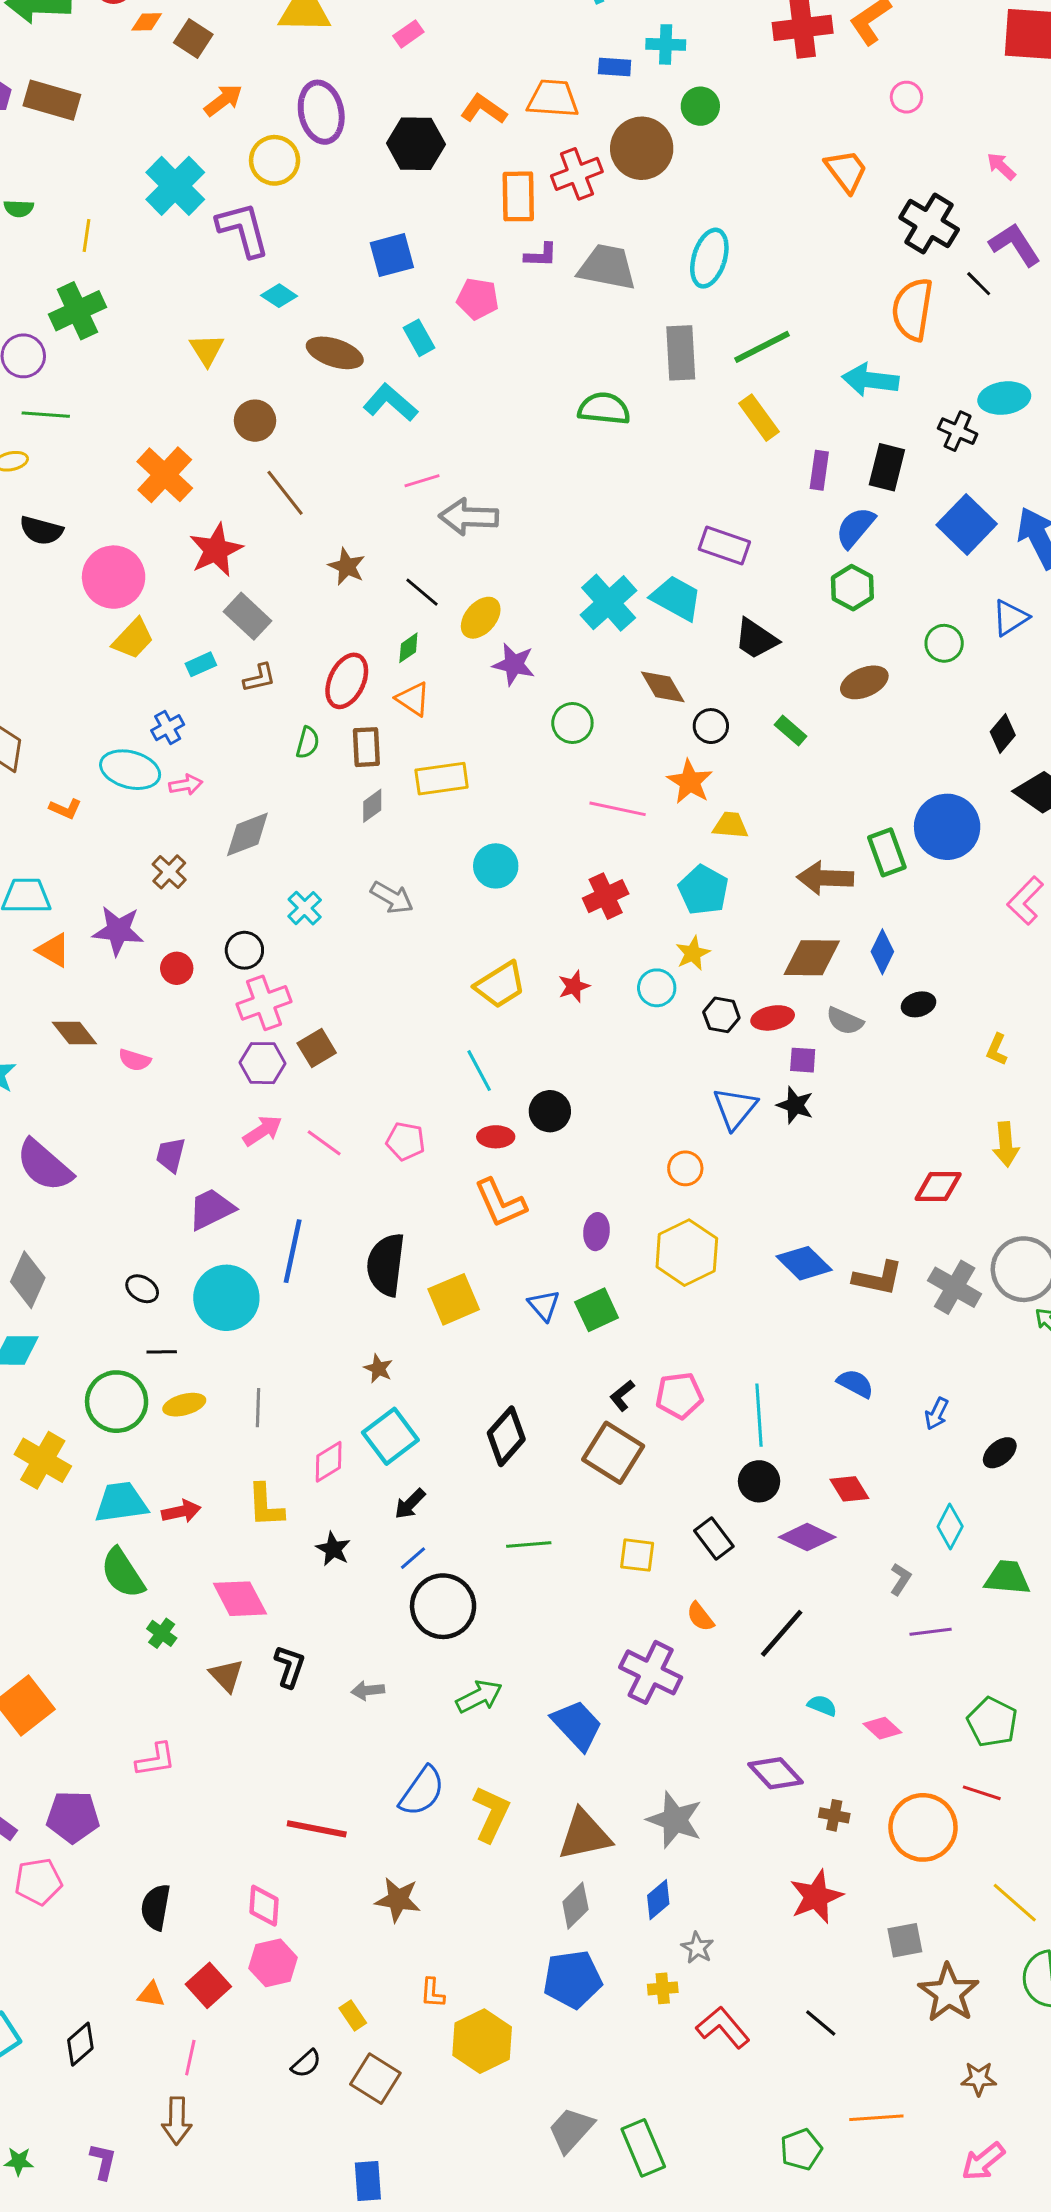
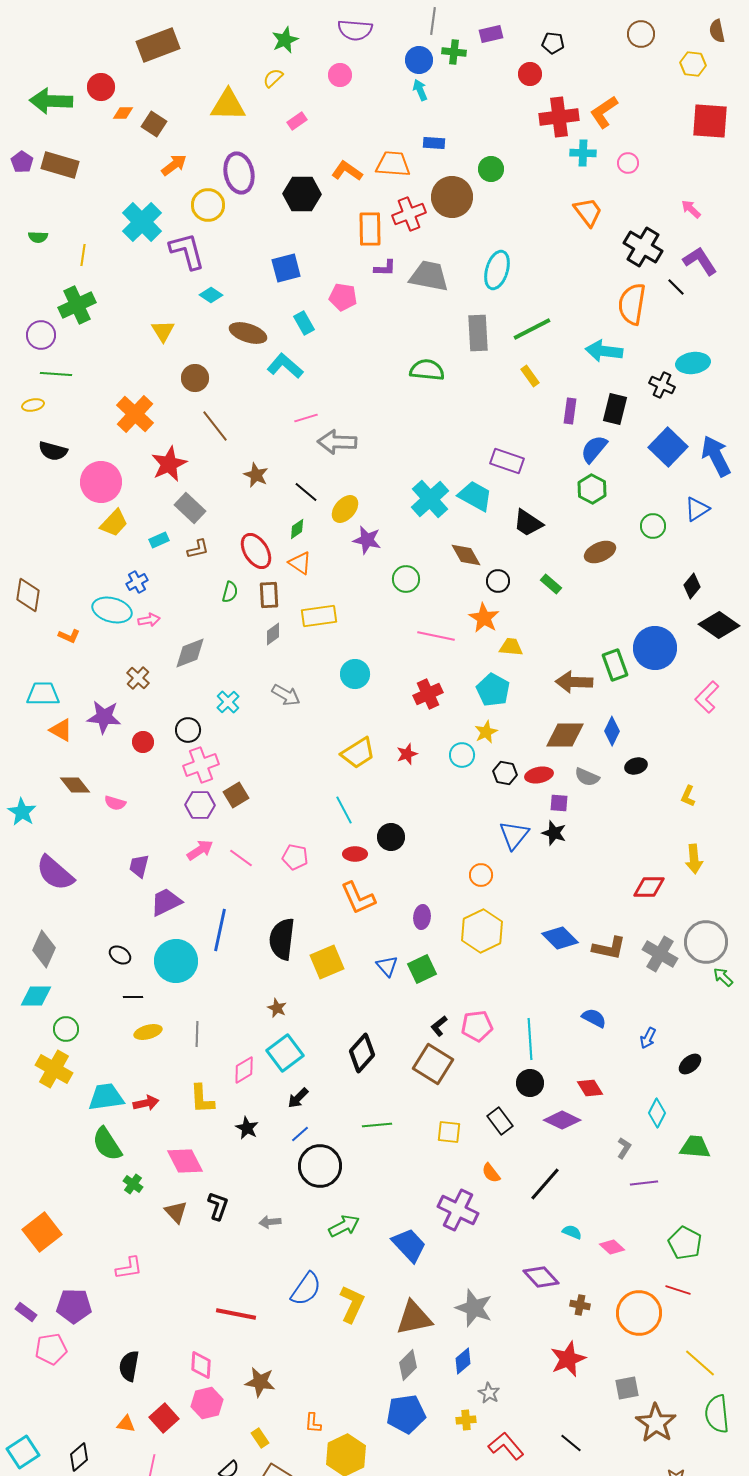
cyan cross: (666, 44) -> (583, 153), moved
yellow rectangle: (759, 418) -> (530, 376), size x0.7
red ellipse: (347, 681) -> (256, 551), turned -57
green circle: (117, 1402) -> (66, 1029), moved, size x0.6
brown star: (398, 1900) -> (260, 1382), moved

